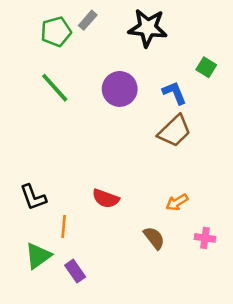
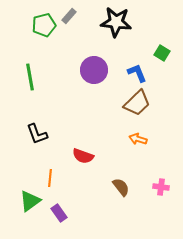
green line: (55, 88) -> (30, 77), moved, turned 32
black L-shape: (33, 197) -> (37, 134), moved
orange arrow: (177, 202) -> (138, 139), moved, turned 48

